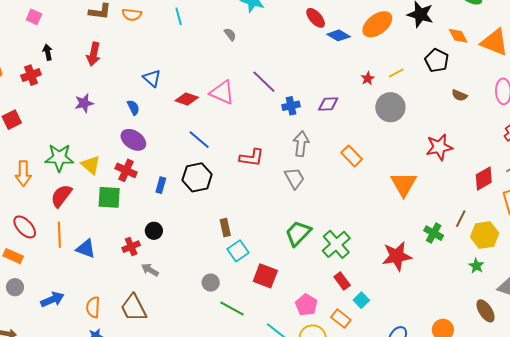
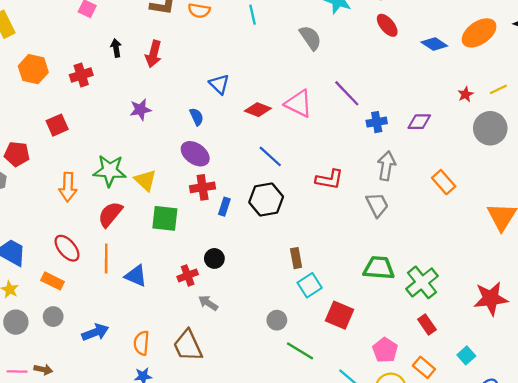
red ellipse: (316, 18) -> (387, 25), moved
gray semicircle: (230, 34) -> (310, 38), size x1.6
black arrow: (48, 52) -> (116, 48), moved
red cross: (126, 170) -> (203, 187), moved, turned -35
green trapezoid: (298, 233) -> (379, 268), turned 48
cyan square: (361, 300) -> (466, 355), moved

